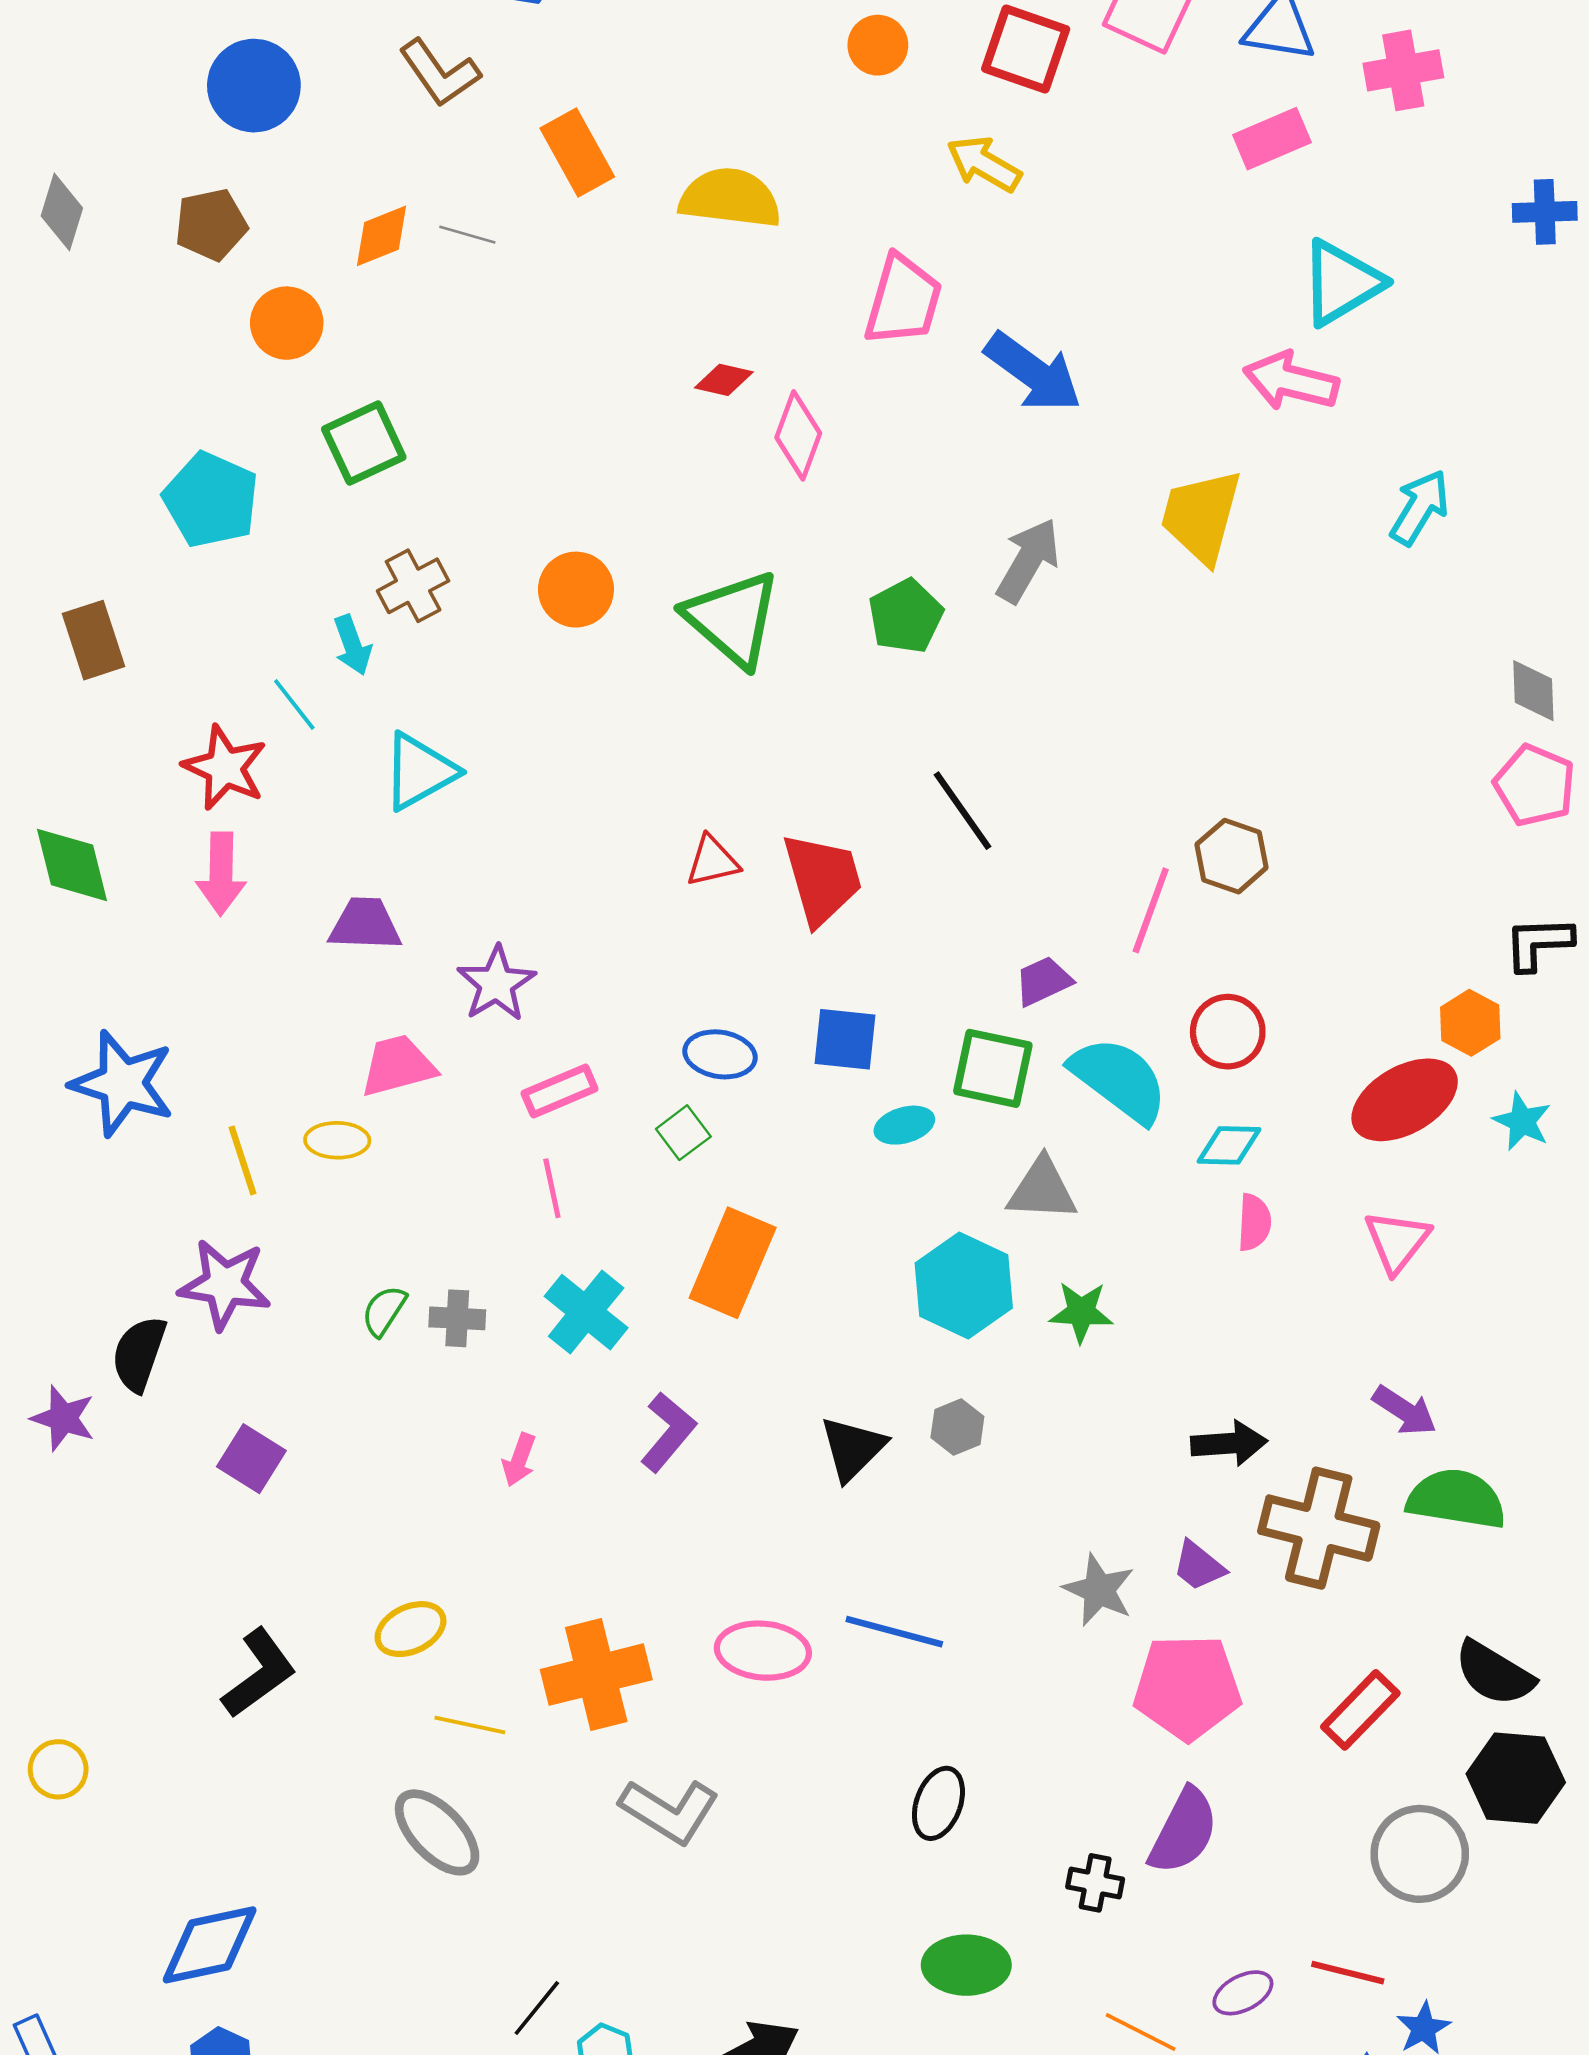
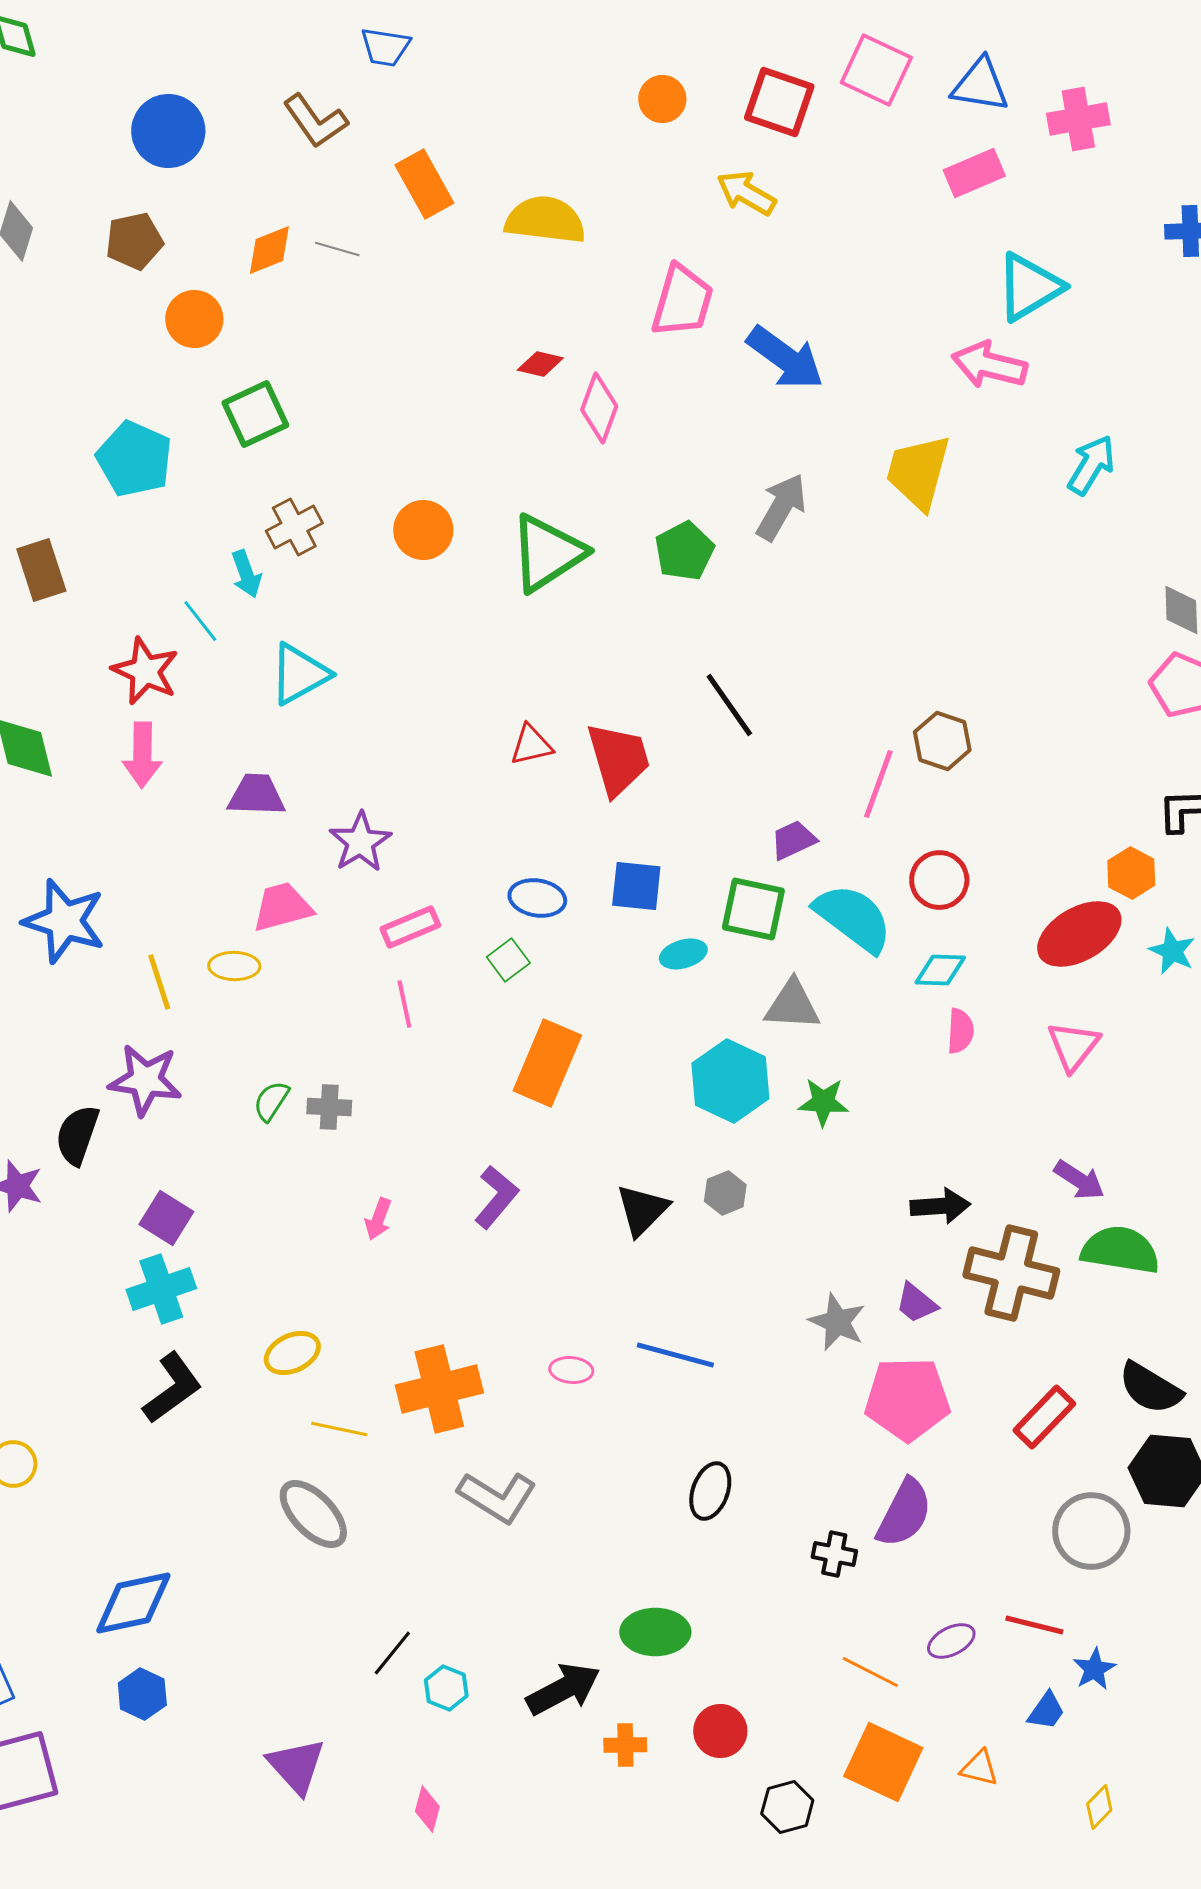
green triangle: (733, 619) -> (547, 553), turned 46
cyan cross: (586, 1312) -> (161, 1289), moved, turned 32
pink ellipse: (763, 1651) -> (571, 1370), size x0.6
green ellipse: (966, 1965) -> (655, 1632), moved

